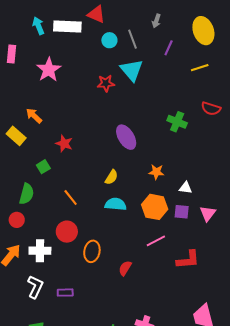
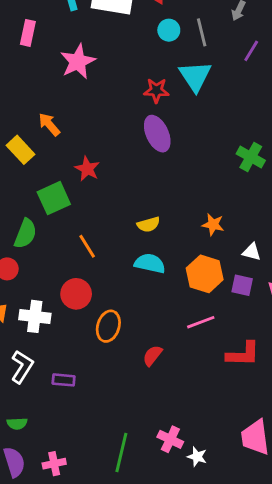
purple ellipse: (126, 137) -> (157, 134), moved
green square: (43, 167) -> (54, 198), size x1.6
yellow semicircle: (111, 177) -> (148, 224), turned 35

